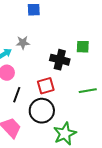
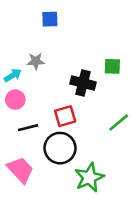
green line: (88, 91) -> (119, 123), turned -30
black line: (17, 95) -> (28, 128), turned 56

